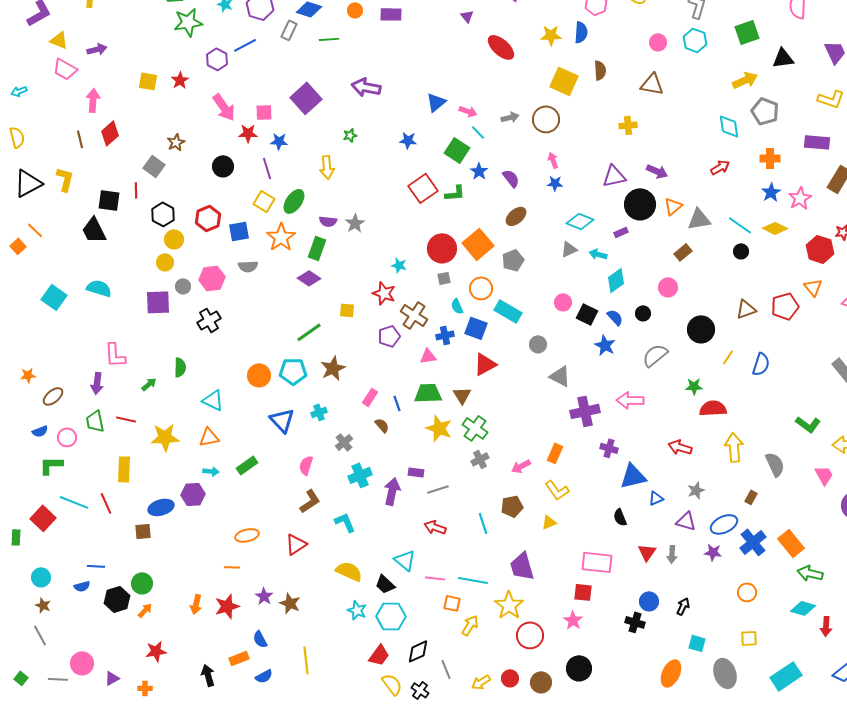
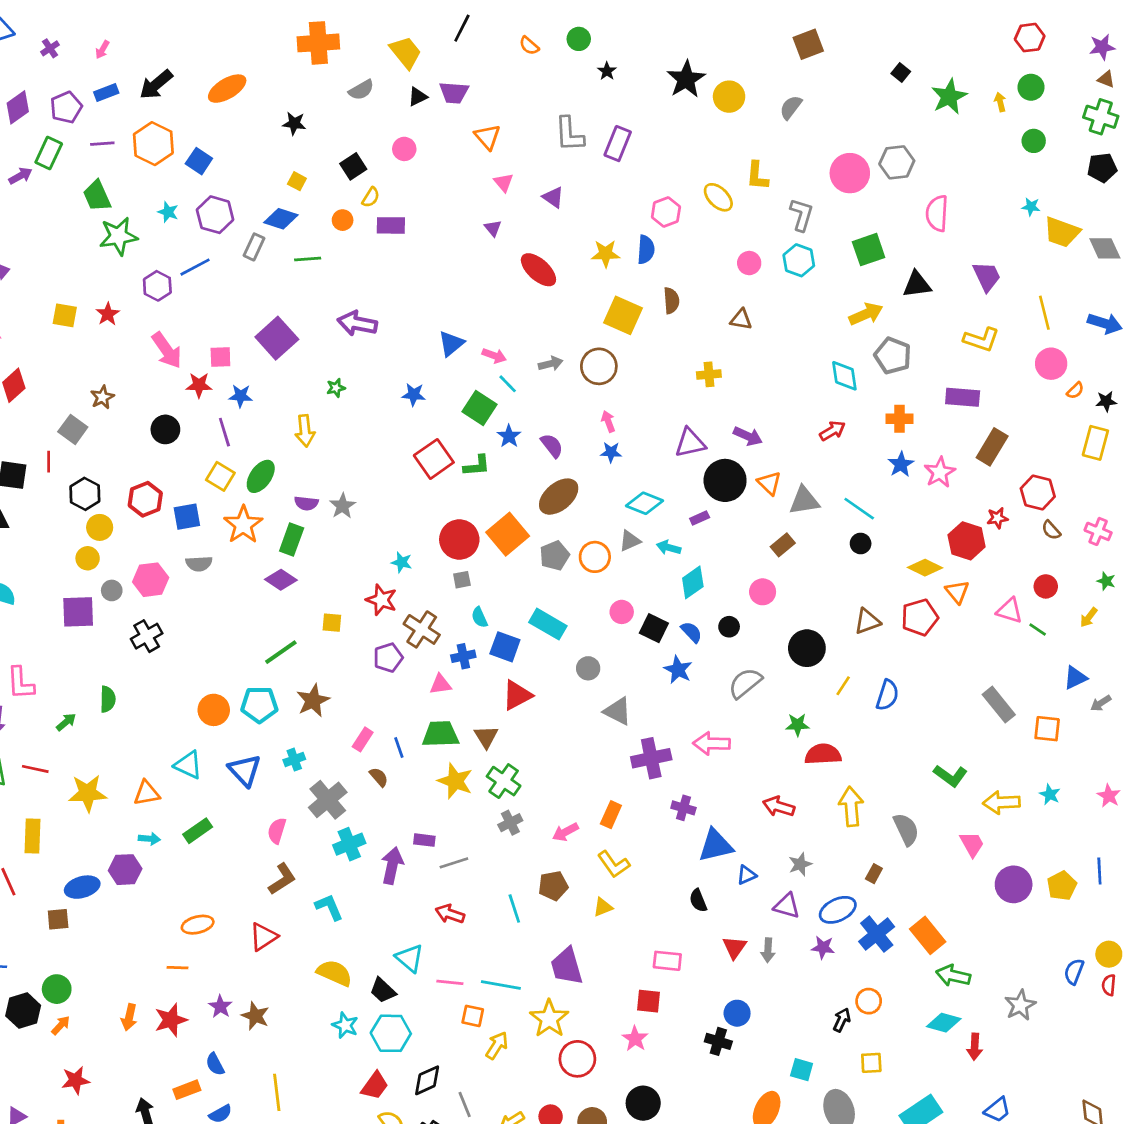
brown triangle: (652, 84) -> (741, 319), size x0.7
orange triangle: (673, 206) -> (769, 483), turned -36
brown ellipse: (516, 216) -> (559, 497), size x1.4
yellow diamond: (775, 228) -> (925, 568), moved
orange circle: (481, 288) -> (595, 557), moved
cyan triangle: (213, 400) -> (188, 765), moved
gray cross: (344, 442) -> (328, 800), size x1.6
pink rectangle: (597, 562) -> (667, 961), size x0.7
black arrow: (683, 606) -> (842, 1020), moved

